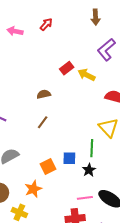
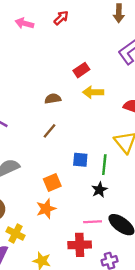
yellow arrow: (86, 75) -> (93, 92), moved, turned -30
blue square: (69, 158) -> (80, 160), moved
orange star: (33, 189) -> (46, 209), moved

